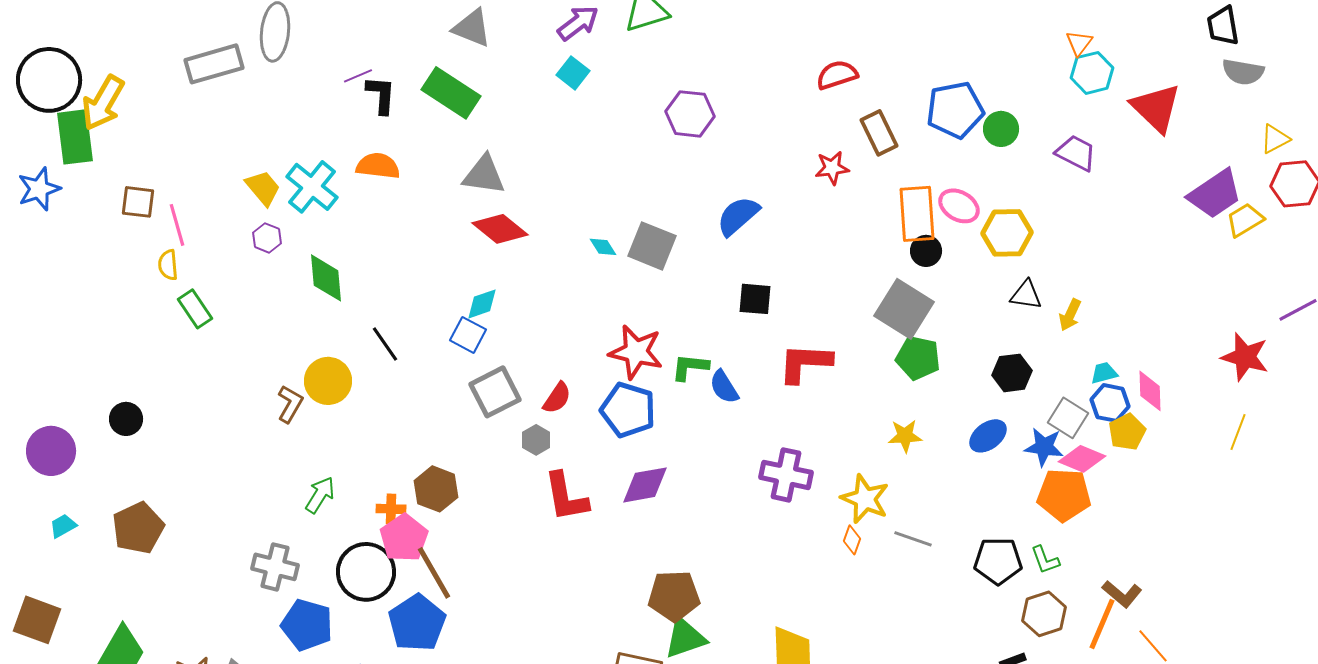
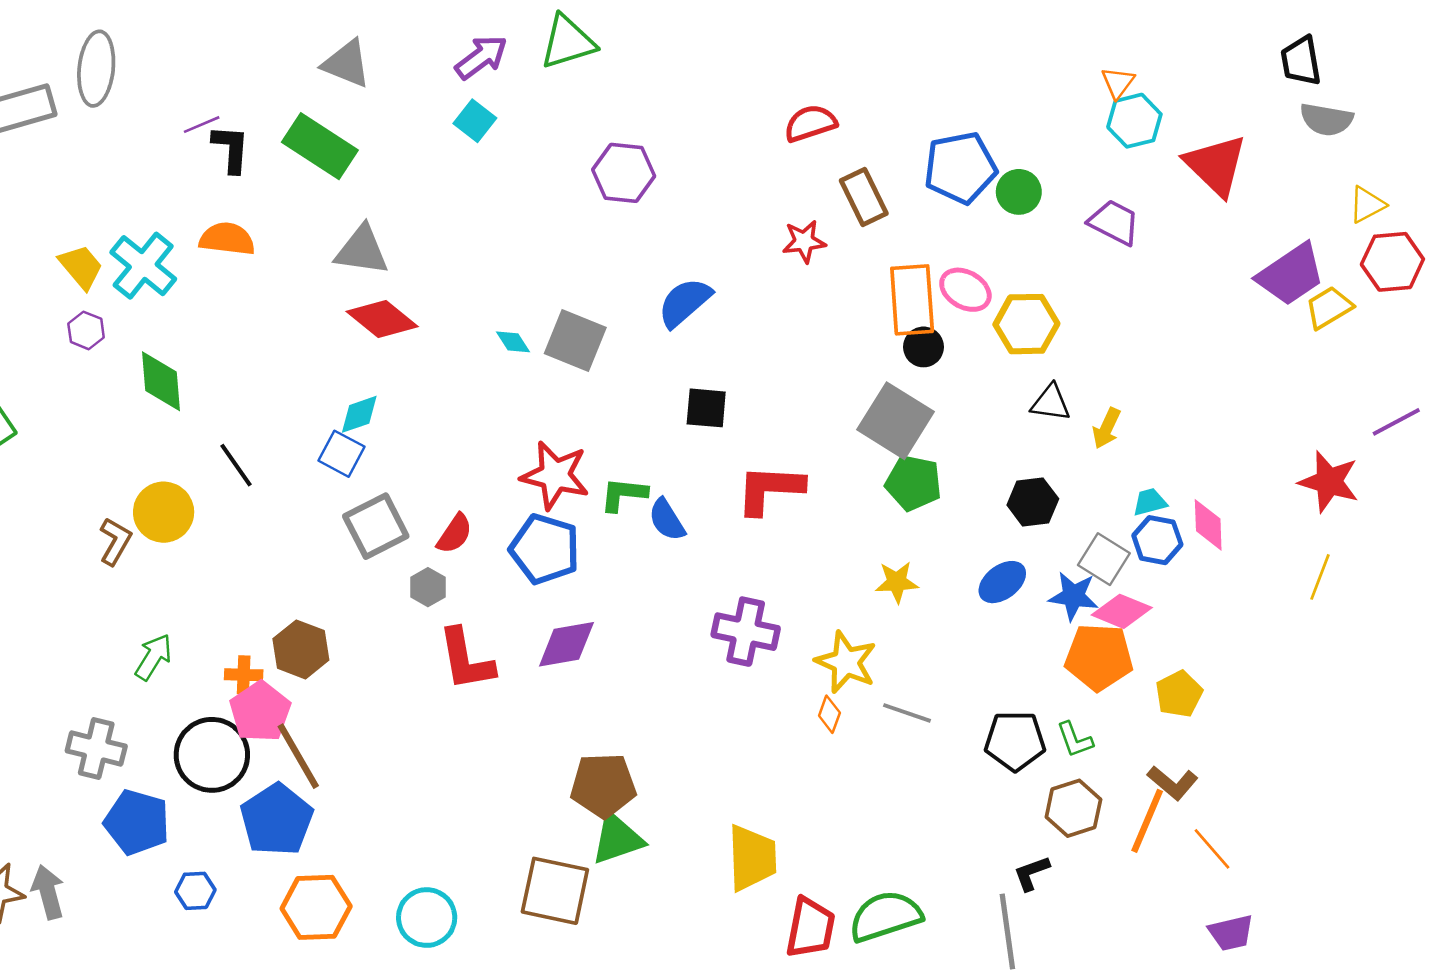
yellow pentagon: (1127, 432) -> (1179, 694), moved

